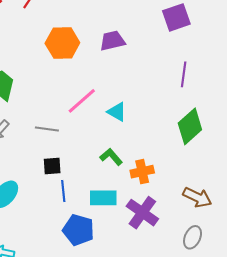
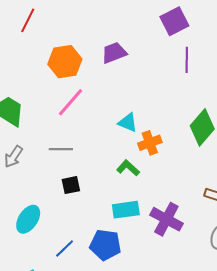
purple line: (184, 74) -> (187, 60), moved
pink line: (82, 101) -> (70, 102), moved
orange cross: (142, 172) -> (150, 143), moved
blue line: (63, 191) -> (65, 248), moved, turned 60

